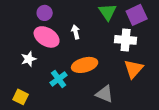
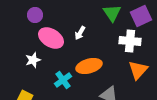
purple circle: (45, 13) -> (35, 15), moved
white arrow: (76, 32) -> (80, 33), turned -136

